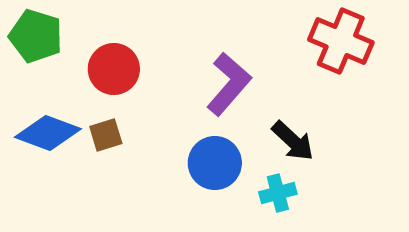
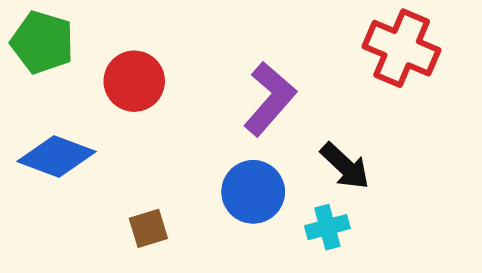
brown square: (106, 135) -> (148, 228), moved

